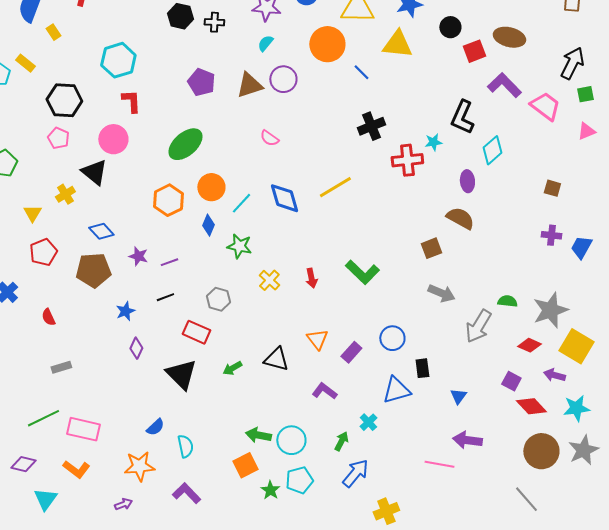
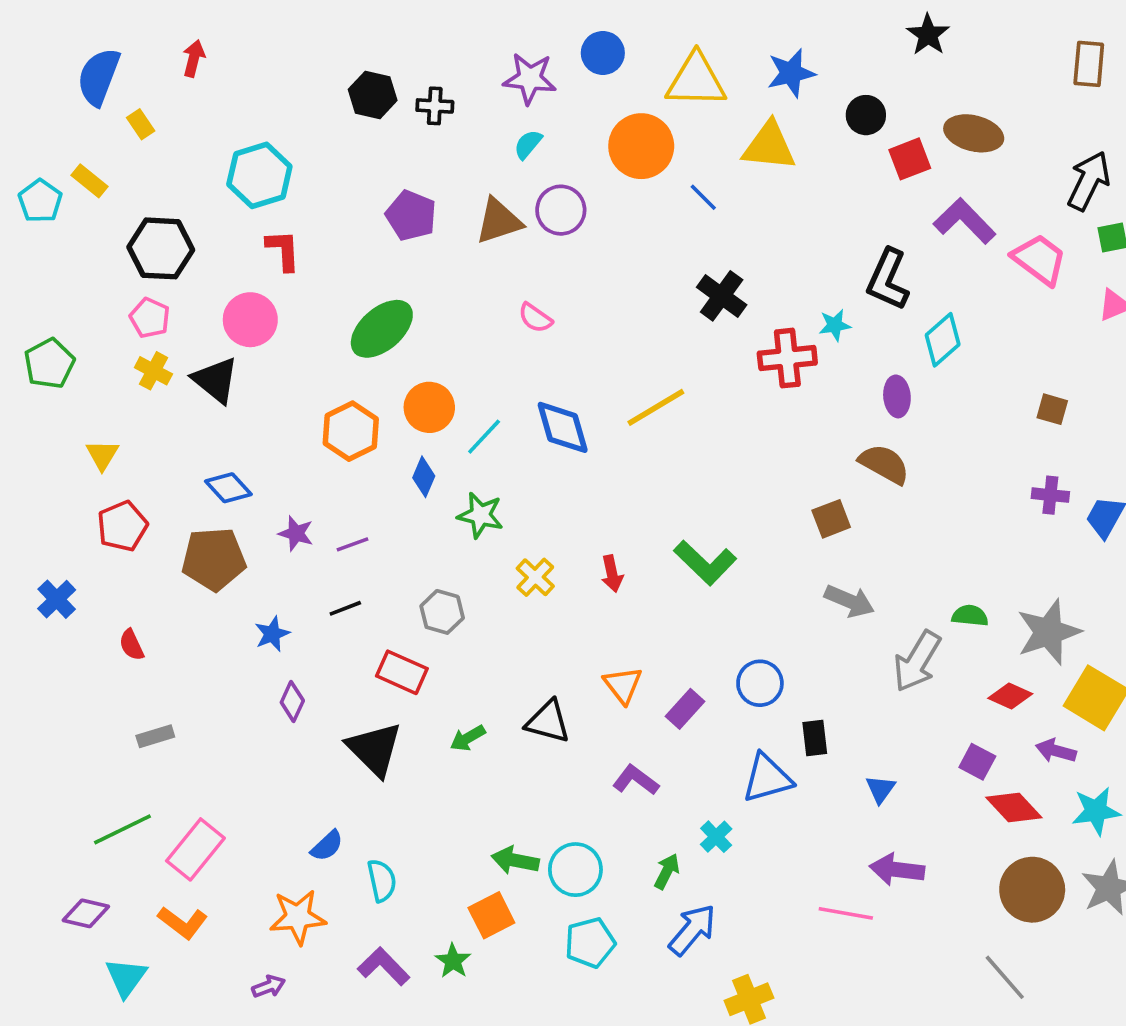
black cross: (371, 126) -> (722, 296), turned -32
yellow cross: (65, 194) -> (153, 371), moved, turned -30
pink rectangle: (83, 429) -> (195, 849), turned -64
green star: (270, 490) -> (453, 961), moved

